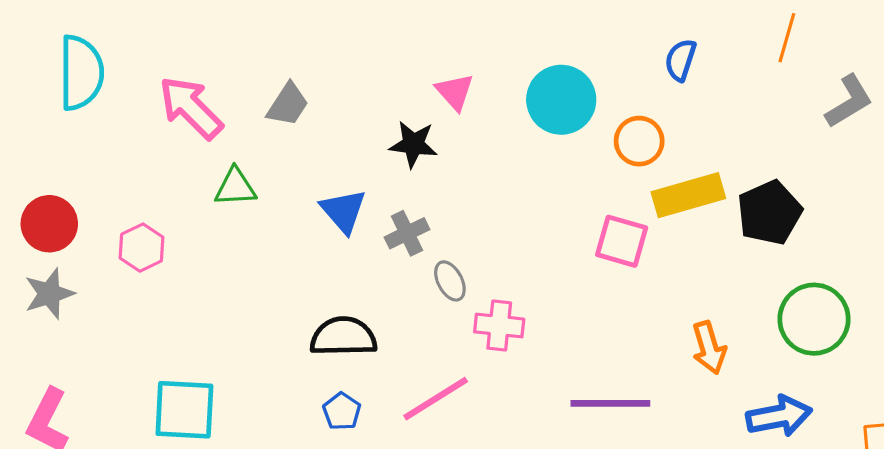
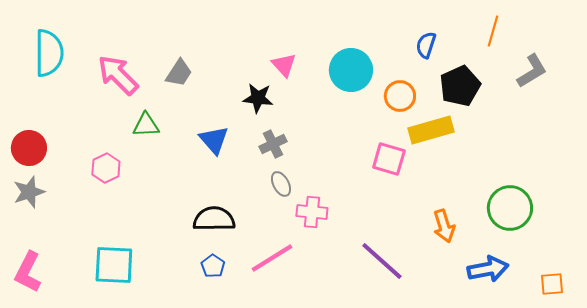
black pentagon: (769, 213) -> (460, 86), moved
gray cross: (407, 233) -> (273, 144), moved
pink hexagon: (141, 248) -> (106, 168), moved
purple line: (610, 403) -> (382, 261), turned 42

